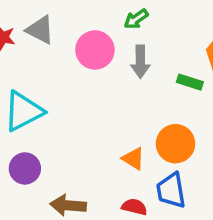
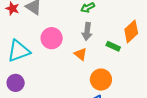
pink circle: (95, 50) -> (52, 38), moved
orange triangle: (133, 159) -> (81, 54), moved

